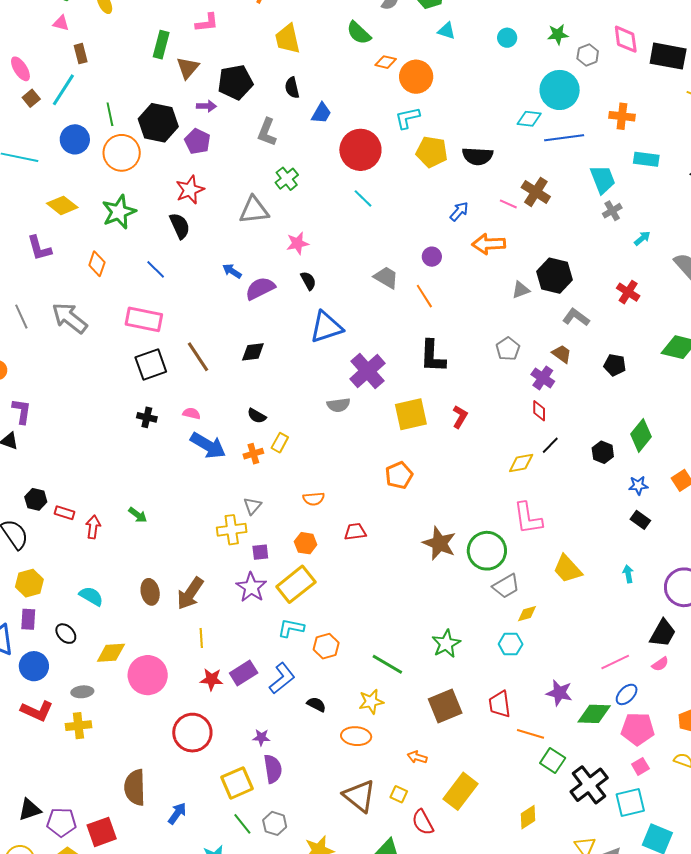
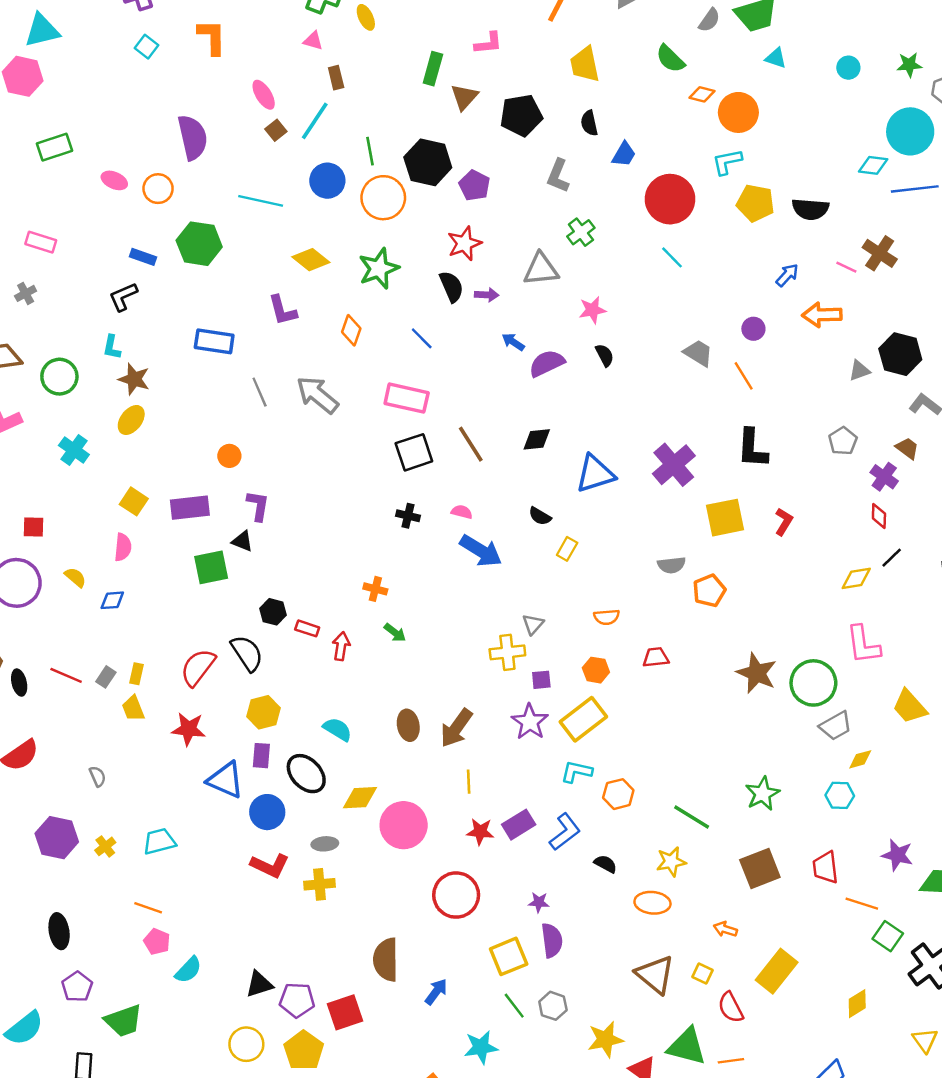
purple arrow: (206, 106) -> (487, 295), moved
blue triangle: (326, 327) -> (595, 474), moved
gray semicircle: (338, 405) -> (672, 565), moved
orange cross: (253, 454) -> (375, 589), moved, turned 30
black ellipse: (66, 634) -> (306, 774), size x1.6

